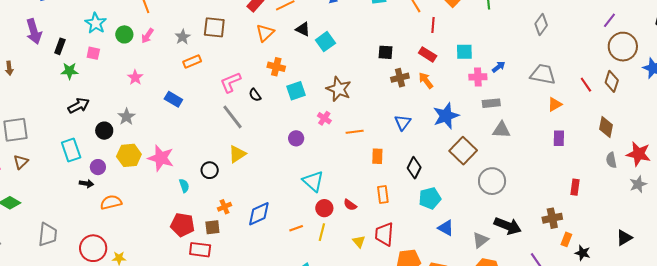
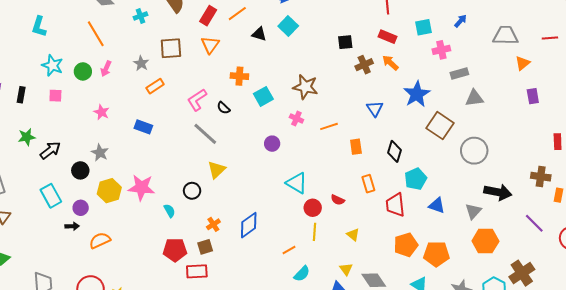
orange triangle: (265, 33) -> (210, 45), moved
cyan square: (325, 42) -> (288, 26), moved
blue arrow: (499, 67) -> (461, 21), moved
green star: (69, 71) -> (27, 137), moved
red line: (586, 85) -> (550, 38), turned -49
brown cross: (552, 218) -> (541, 177), turned 30
orange line: (296, 228) -> (289, 250), moved
red trapezoid: (384, 234) -> (395, 205), moved

